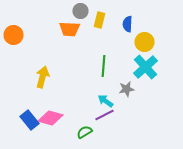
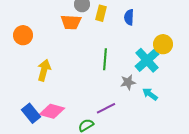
orange circle: (14, 35) -> (23, 35), moved
yellow circle: (144, 42) -> (163, 44), moved
cyan arrow: (106, 101) -> (150, 94), moved

